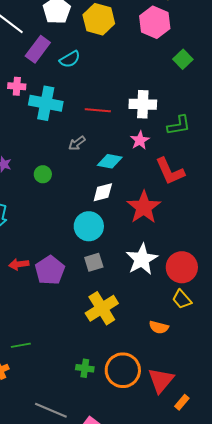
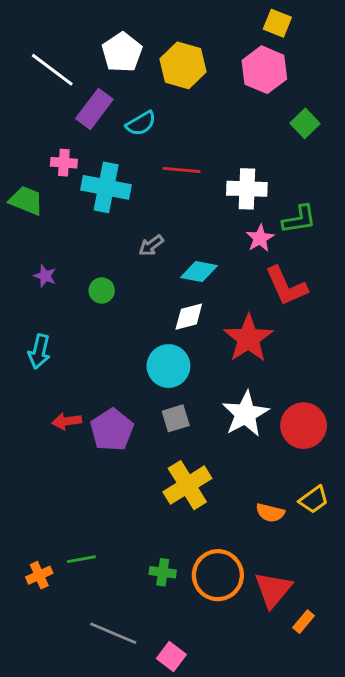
red line: (98, 110) -> (182, 170), moved
pink star: (140, 140) -> (260, 238), moved
yellow trapezoid: (182, 299) -> (314, 500), moved, turned -85
green line: (21, 345) -> (81, 559), moved

